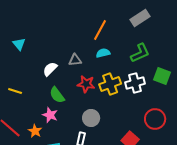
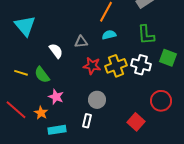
cyan triangle: (19, 44) -> (25, 26), size x1.6
green L-shape: (140, 53) -> (146, 35), turned 110
white semicircle: (50, 69) -> (56, 51), turned 98
white cross: (135, 83) -> (141, 65), turned 30
green semicircle: (57, 95) -> (42, 75), moved

